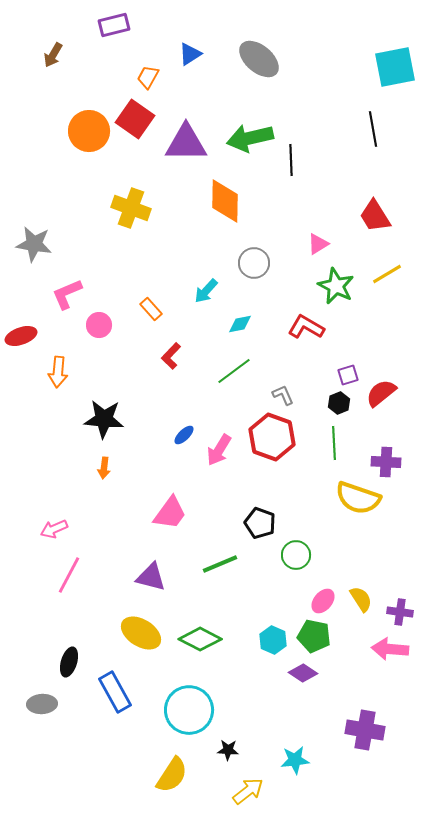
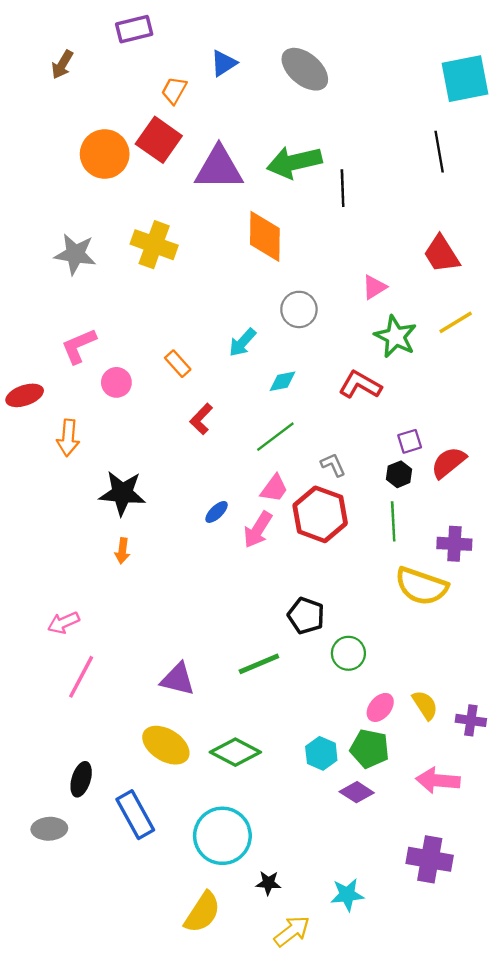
gray star: (34, 244) -> (75, 254), moved
pink trapezoid: (170, 513) -> (274, 488), moved, size x0.7
pink arrow: (390, 649) -> (438, 780), moved

